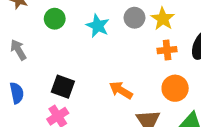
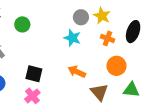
cyan star: (98, 26) -> (72, 38), moved
orange cross: (167, 50) -> (108, 38), turned 32

